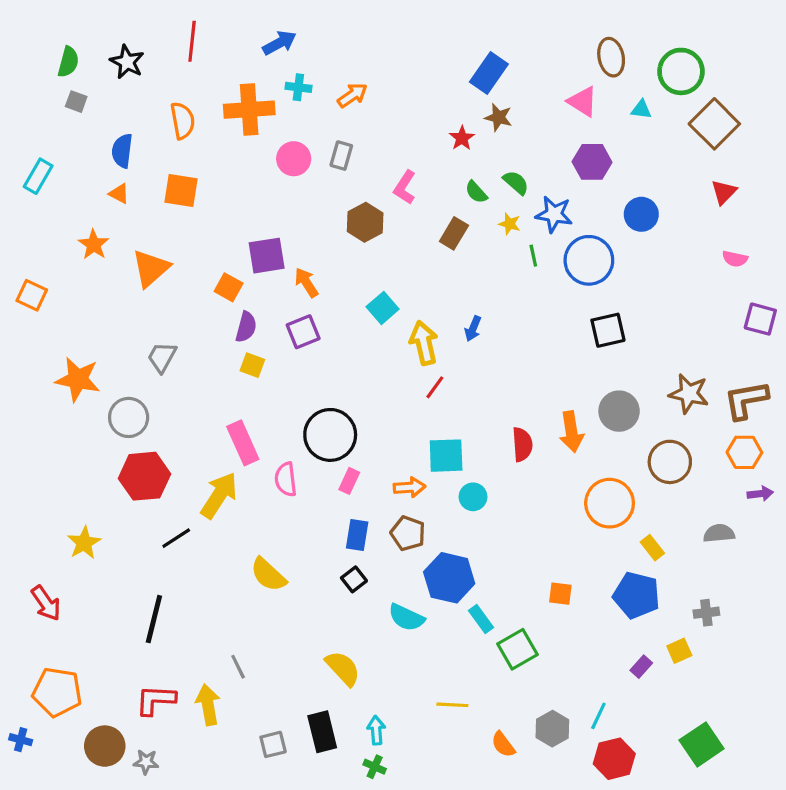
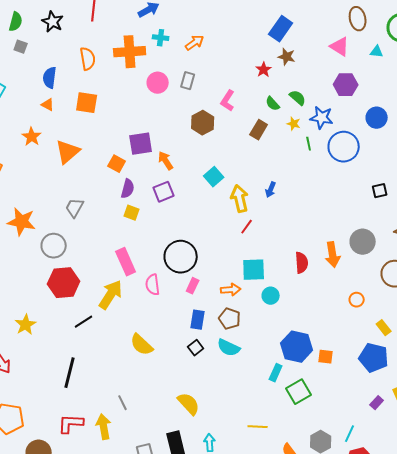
black square: (608, 330) -> (380, 191), moved, size x0.7
orange circle: (610, 503) -> (357, 300), size x0.5
blue hexagon: (449, 578) -> (297, 347), moved
cyan semicircle: (406, 617) -> (229, 348), moved
cyan rectangle: (481, 619) -> (276, 373), turned 60

